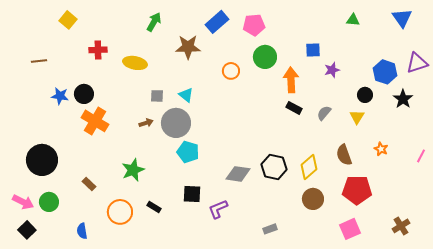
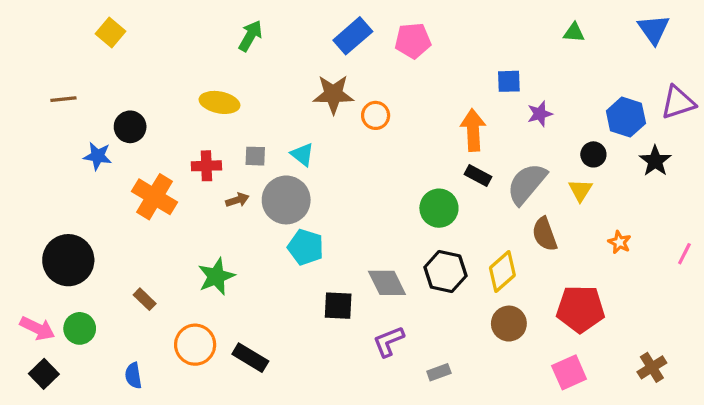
brown star: (188, 47) -> (333, 94), moved
red cross: (98, 50) -> (206, 166), moved
green circle: (265, 57) -> (439, 208), moved
black circle: (84, 94) -> (130, 127), moved
gray semicircle: (324, 113) -> (527, 184), size x1.8
brown semicircle: (344, 155) -> (545, 234), moved
gray diamond: (238, 174) -> (387, 283), turned 55
black square: (192, 194) -> (338, 306), moved
black rectangle: (154, 207) -> (250, 358), moved, size x1.5
purple L-shape: (218, 209) -> (389, 341), moved

